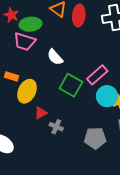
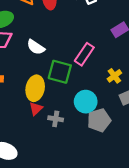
yellow ellipse: (27, 91) -> (35, 88), moved
cyan circle: (107, 96) -> (86, 102), moved

